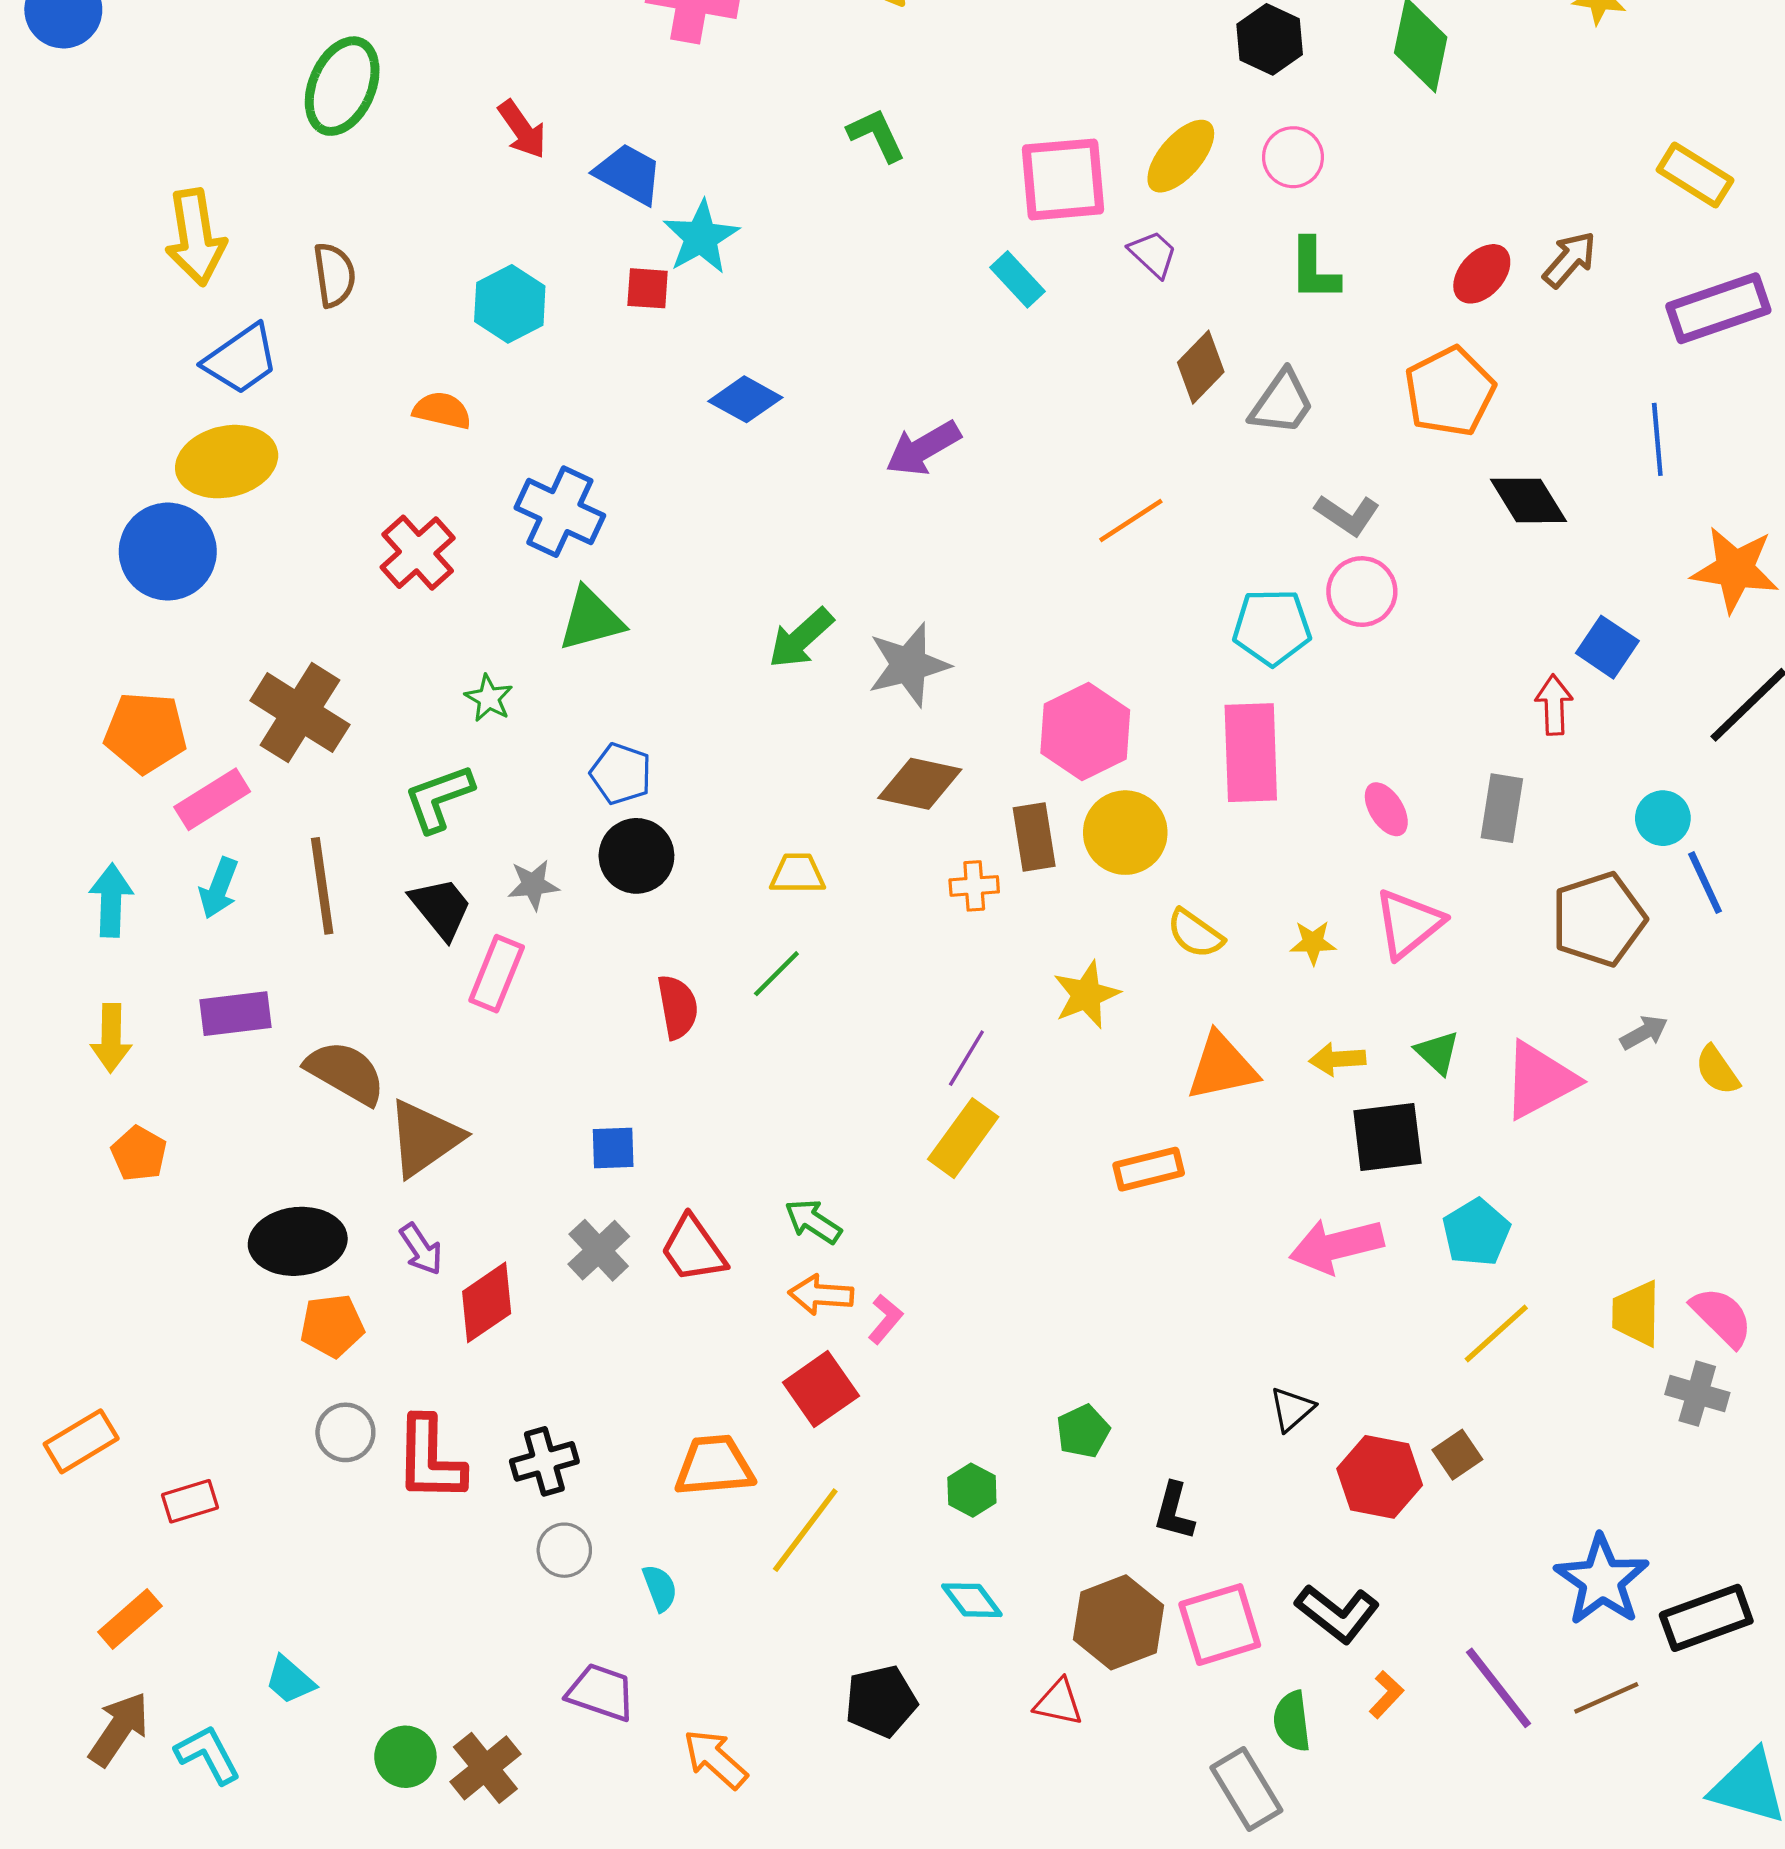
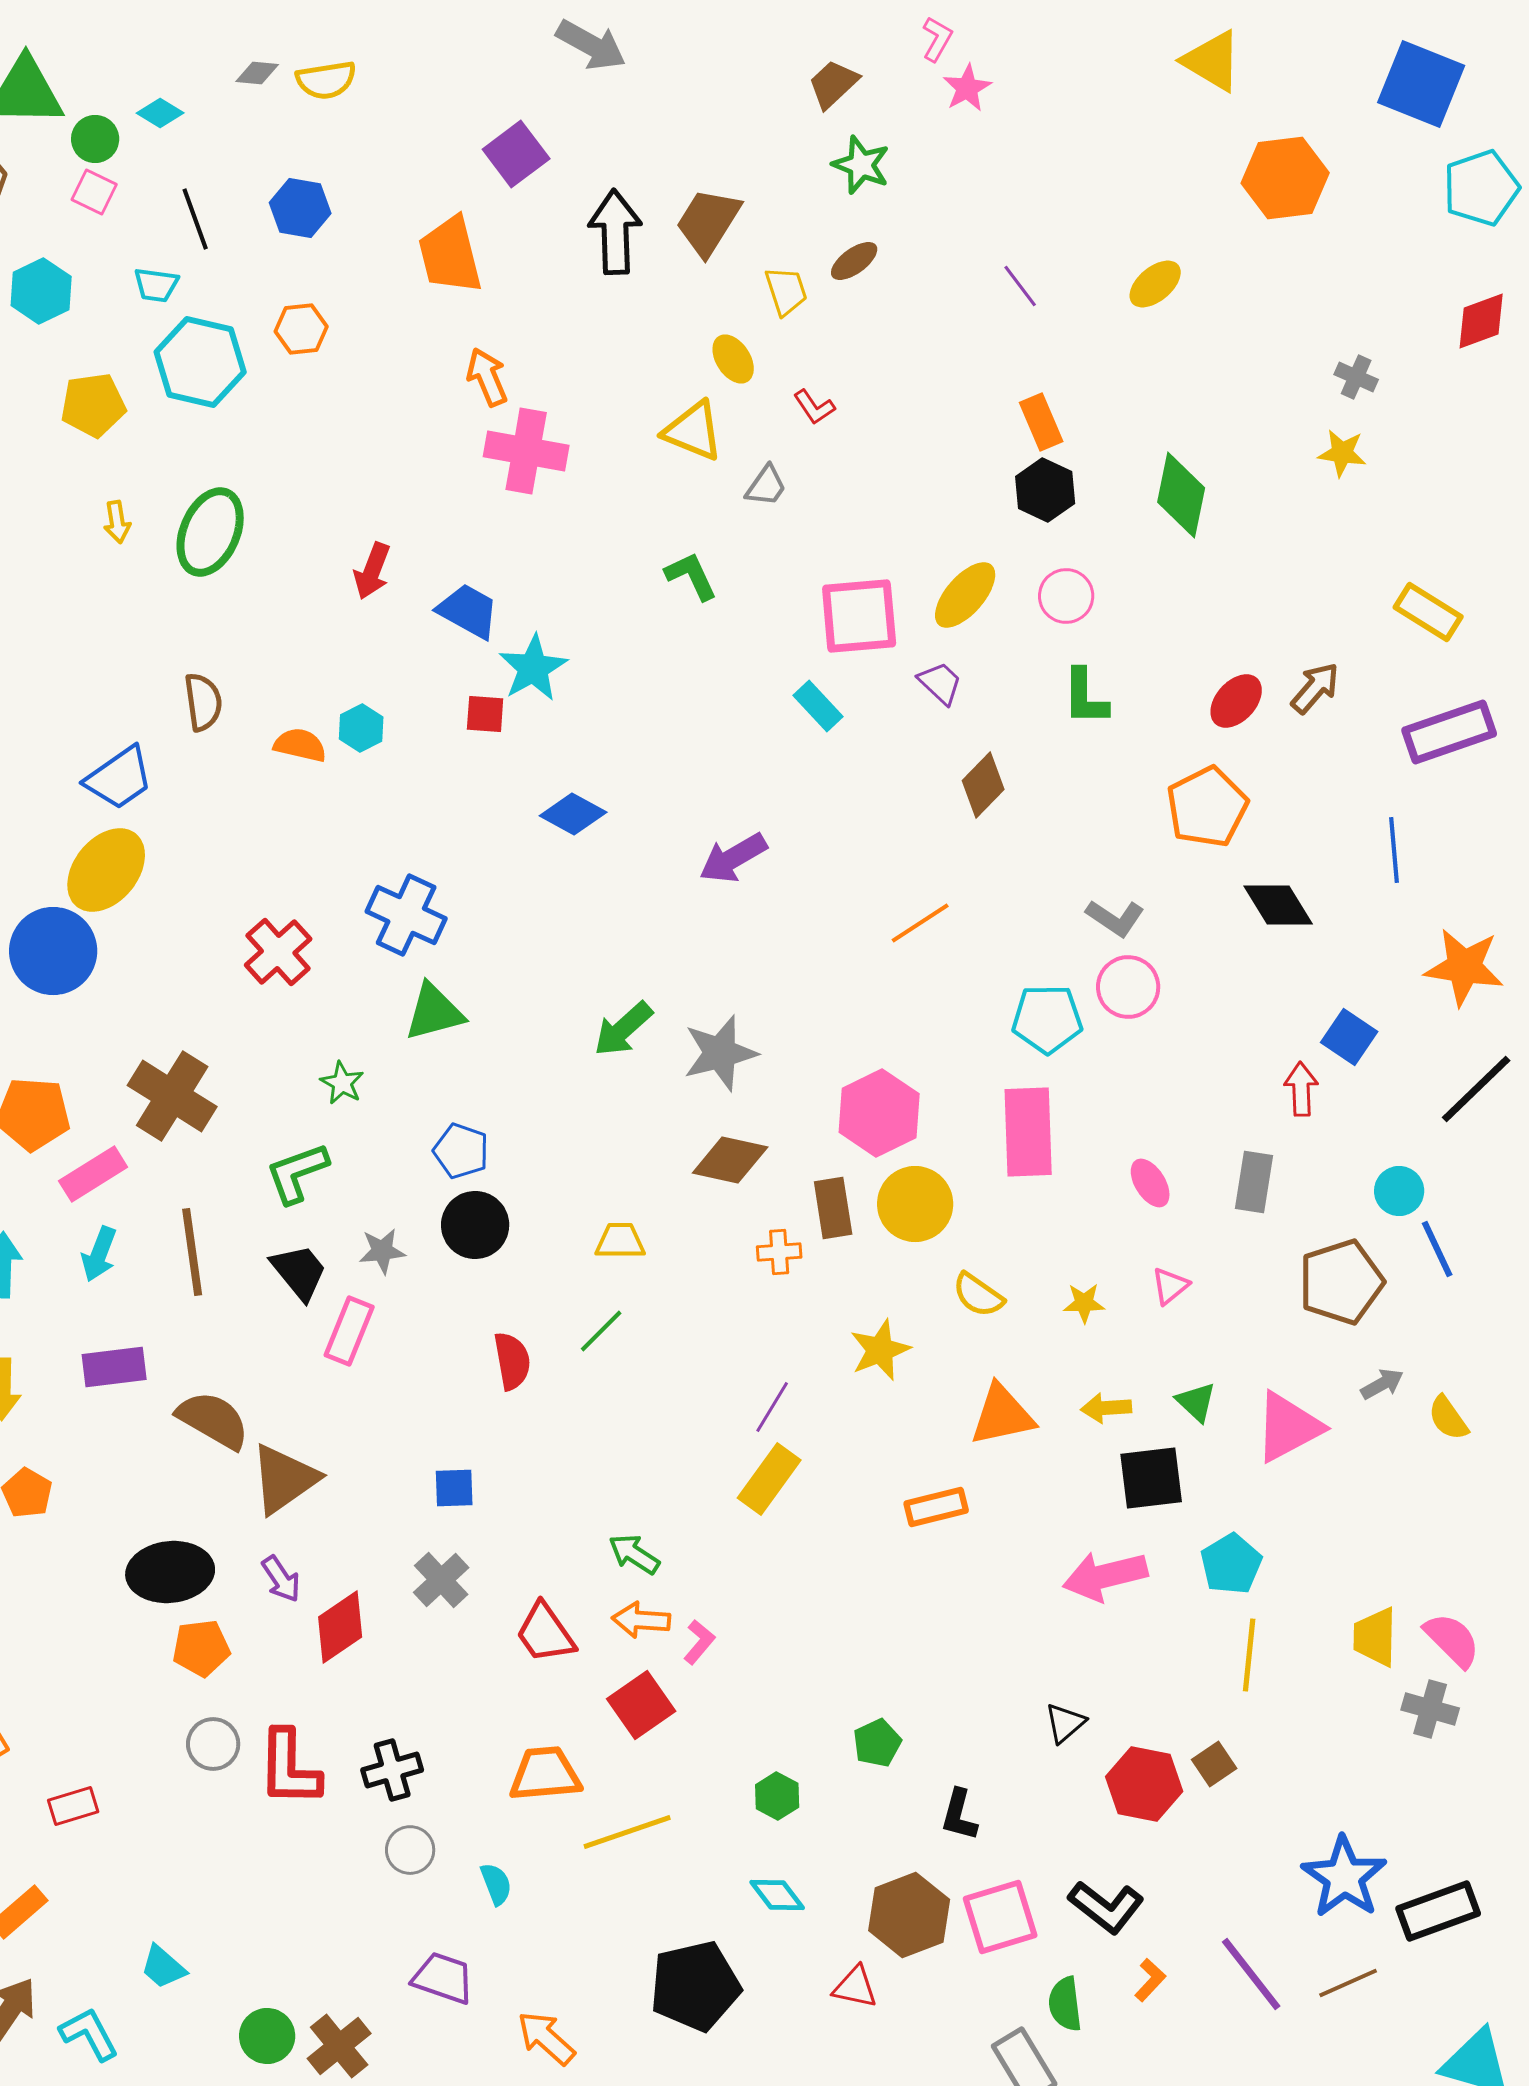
red arrow: (522, 129) -> (372, 571), turned 56
yellow arrow: (196, 237) -> (117, 522), moved, size x0.5
cyan hexagon: (510, 304) -> (361, 728), size x0.7
gray trapezoid: (1282, 403) -> (766, 486), moved, size x0.7
orange semicircle: (442, 410) -> (300, 745), moved
yellow ellipse: (227, 462) -> (106, 870), turned -38
pink triangle: (1408, 924) -> (1170, 1286), size x0.6
red trapezoid: (693, 1249) -> (545, 1633), moved
yellow line: (1496, 1334) -> (1249, 1655), turned -42
yellow line: (805, 1530) -> (627, 1832), turned 34
black pentagon: (881, 1701) -> (695, 1986), size x1.4

